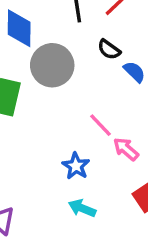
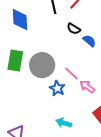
gray circle: (52, 65) -> (42, 65), moved
blue star: (76, 166) -> (57, 88), moved

